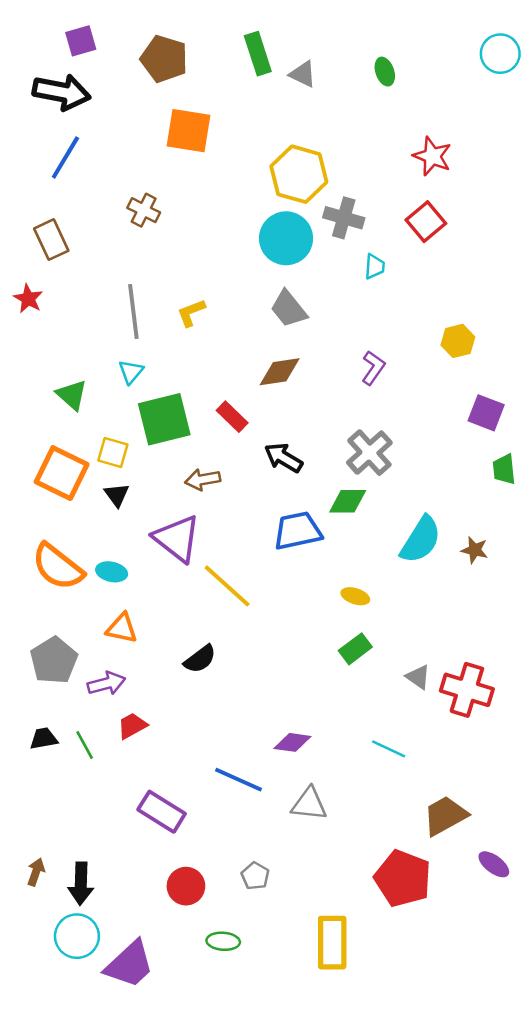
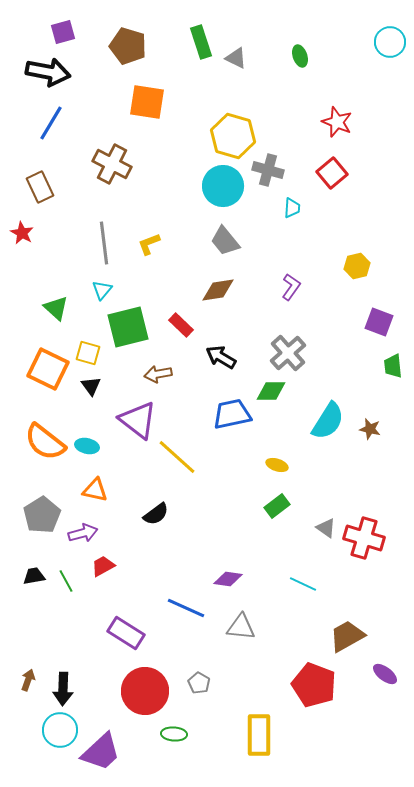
brown cross: (144, 210) -> (112, 164), size x1.5
red circle: (186, 886) -> (145, 691), size x1.6

